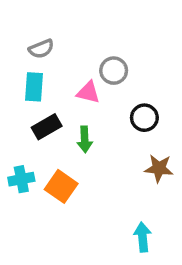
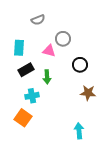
gray semicircle: (41, 49) -> (38, 20), moved
cyan cross: (21, 179) -> (32, 96), moved
orange square: (61, 186) -> (23, 118), moved

